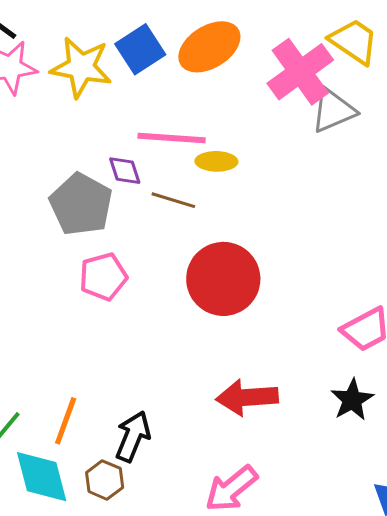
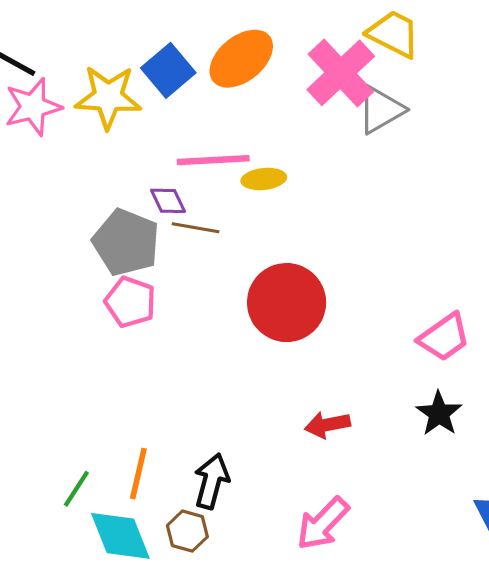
brown line: (173, 200) -> (196, 228), moved
pink pentagon: (103, 277) -> (130, 302), moved, turned -30
red arrow: (247, 397) -> (327, 425), size x0.7

